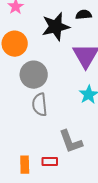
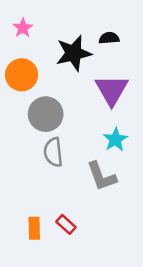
gray L-shape: (71, 142) -> (101, 176), moved
red rectangle: (50, 162) -> (66, 224), turned 42

